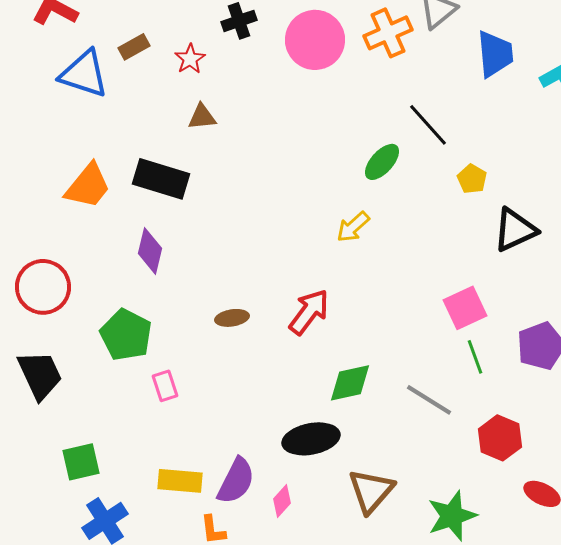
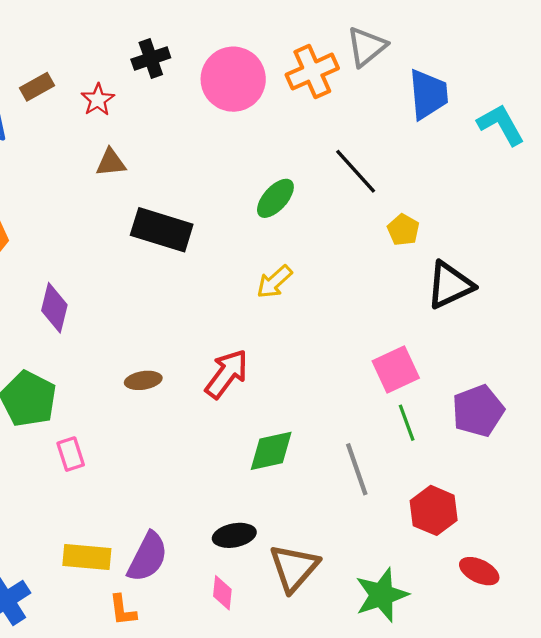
green ellipse: (382, 162) -> (275, 198), moved
black rectangle: (161, 179) -> (162, 230), moved
gray line: (429, 400) -> (357, 469), turned 39
black ellipse: (311, 439) -> (234, 535), moved, size x0.7
pink diamond: (282, 501) -> (222, 593), moved, turned -36

